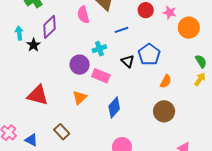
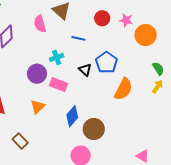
blue line: (122, 30) -> (78, 38), turned 32
orange semicircle: (166, 81) -> (123, 89), size x1.6
brown circle: (164, 111) -> (94, 129), moved

